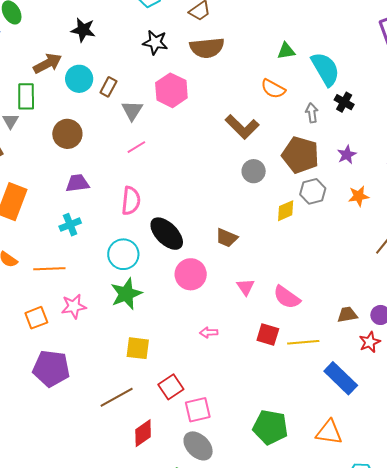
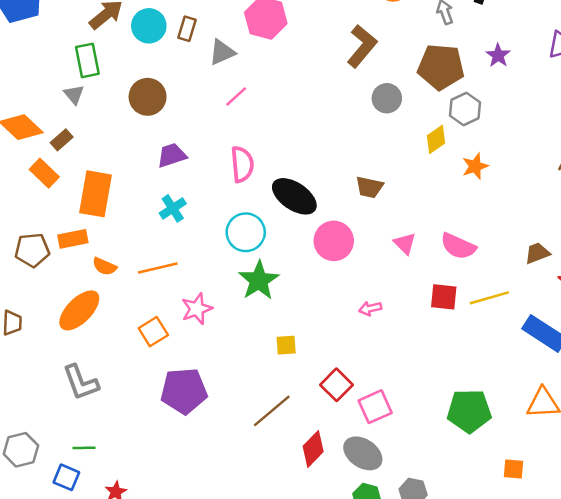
gray triangle: (132, 110) -> (222, 52), turned 45
brown L-shape: (242, 127) -> (362, 46), turned -84
orange star: (359, 196) -> (475, 166), moved
yellow square: (138, 348) -> (286, 345), size x0.7
gray ellipse: (198, 446) -> (363, 453), moved

